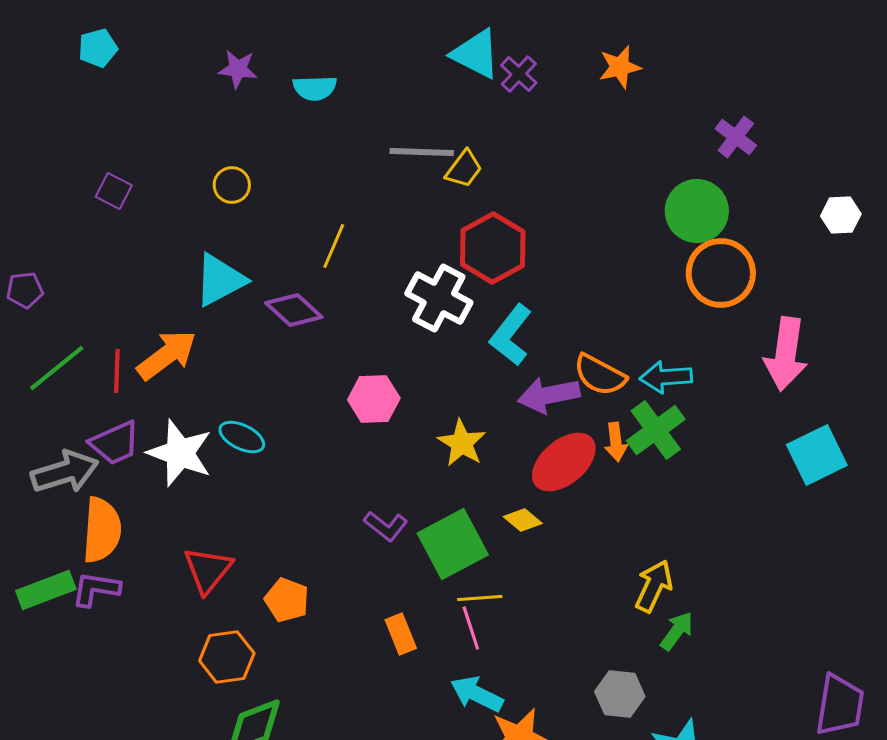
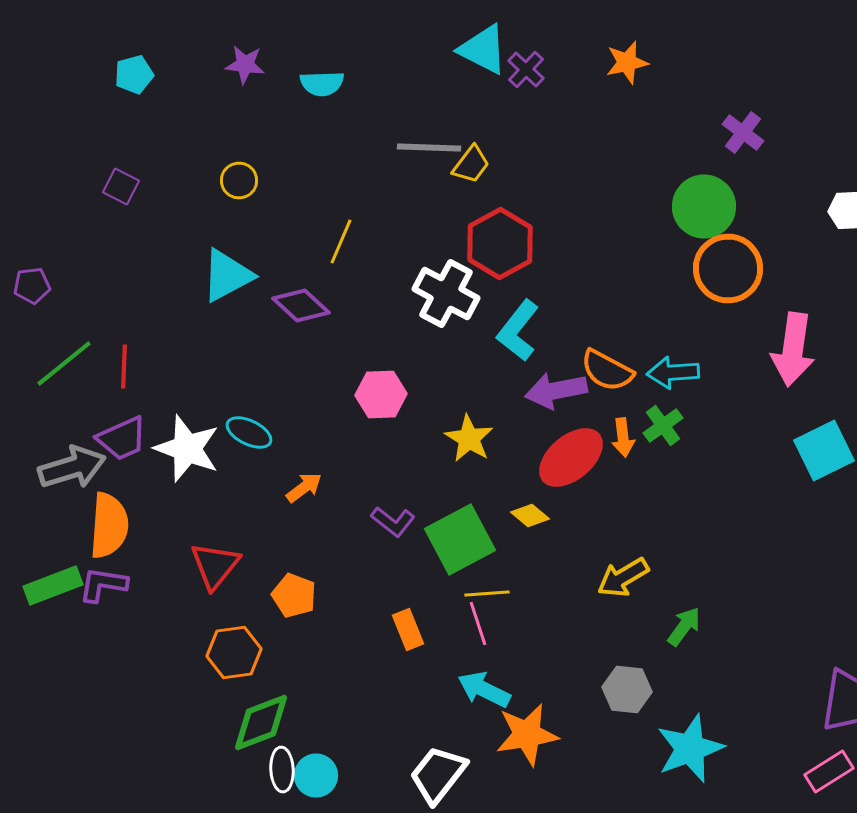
cyan pentagon: (98, 48) -> (134, 74), moved
orange arrow: (167, 355) -> (304, 488), moved, size x0.6
green cross: (656, 430) -> (663, 426), size x0.7
yellow arrow: (654, 586) -> (623, 578), moved, turned -146

